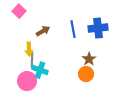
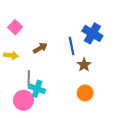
blue cross: (98, 28) -> (92, 33), moved, turned 36
yellow arrow: (29, 49) -> (11, 55), moved, turned -80
brown star: (89, 59) -> (84, 65), moved

